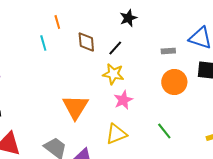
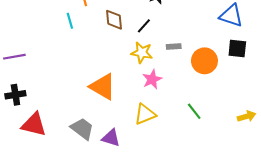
gray rectangle: (168, 51) -> (174, 46), moved
orange triangle: (75, 107) -> (103, 87), turned -32

